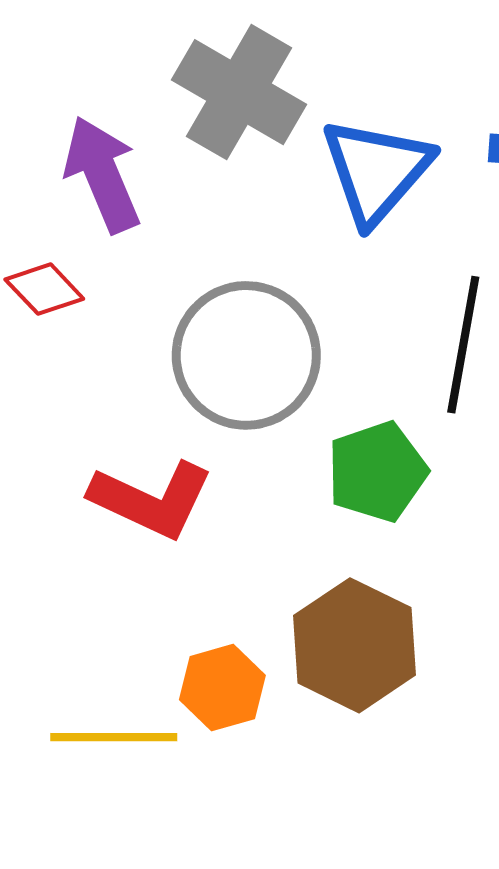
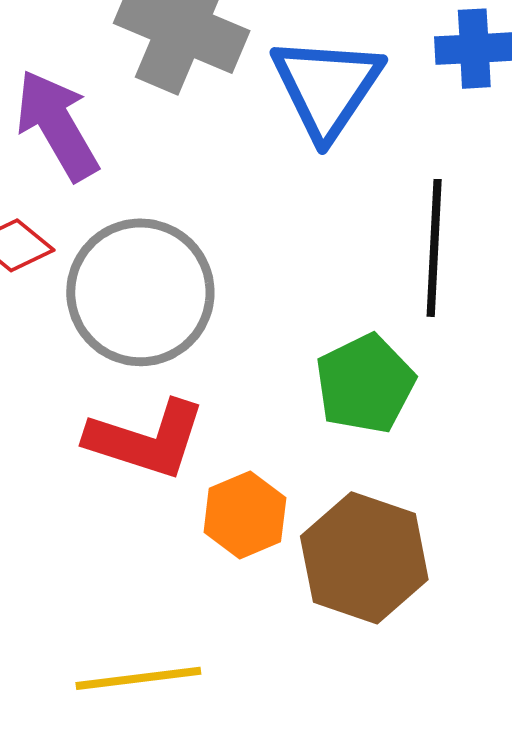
gray circle: (246, 355) -> (140, 292), moved
orange hexagon: (222, 688) -> (245, 515), moved

